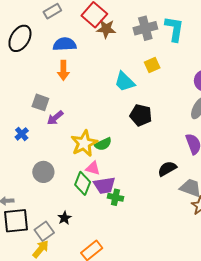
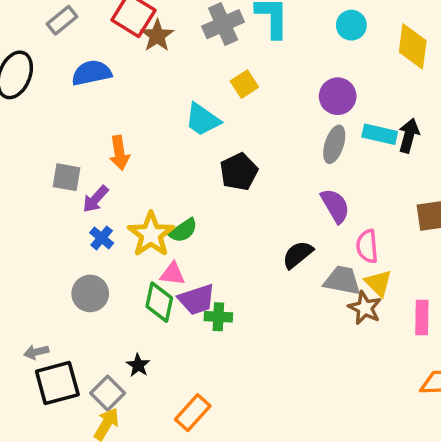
brown star: (106, 29) -> (157, 36), turned -30
orange arrow: (63, 70) -> (119, 153), moved
black pentagon: (141, 115) -> (239, 172), turned -30
blue cross: (22, 134) -> (102, 238), moved

